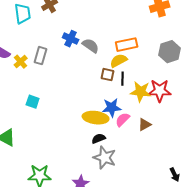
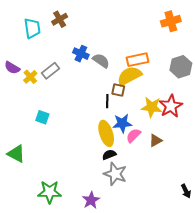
gray rectangle: (41, 56) -> (51, 71), turned 36
yellow semicircle: (119, 61) -> (129, 76), size x1.4
black line: (123, 79) -> (107, 101), moved
red star: (160, 91) -> (171, 106), turned -30
yellow ellipse: (96, 118) -> (106, 133), turned 65

